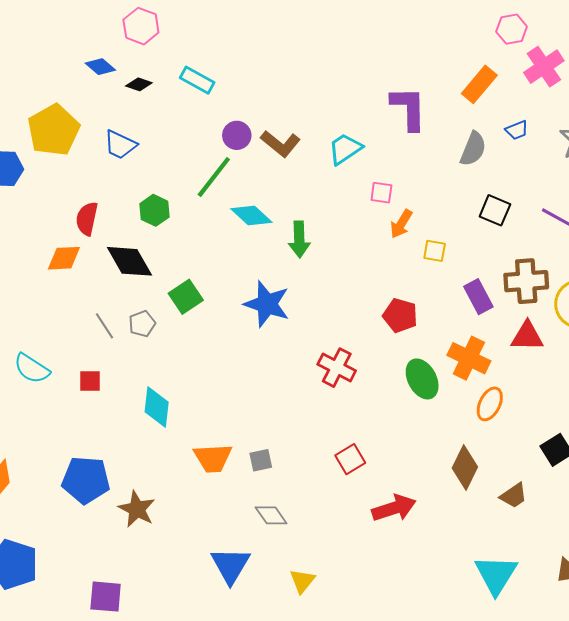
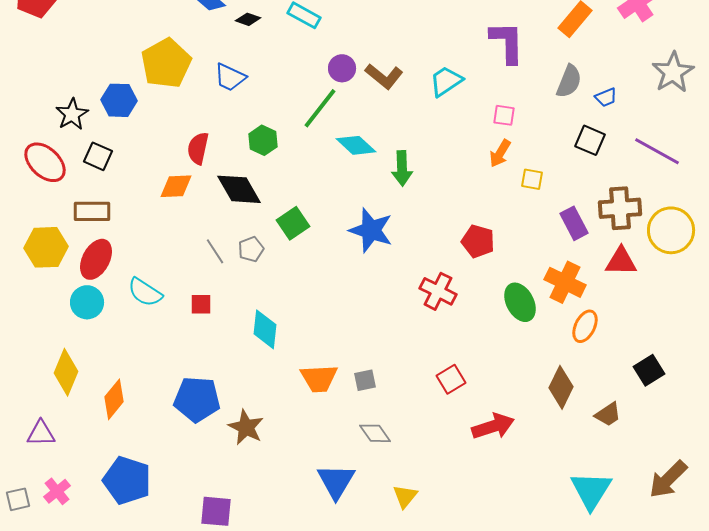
blue trapezoid: (517, 130) -> (606, 97), moved
pink square: (381, 193) -> (504, 115), moved
red pentagon: (400, 315) -> (478, 241), moved

